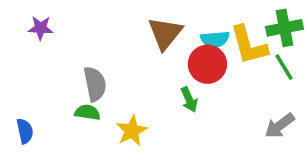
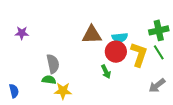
brown triangle: (165, 33) -> (92, 35), turned 50
yellow L-shape: (249, 45) -> (139, 55), moved, turned -145
yellow star: (132, 131) -> (63, 91), moved, turned 30

